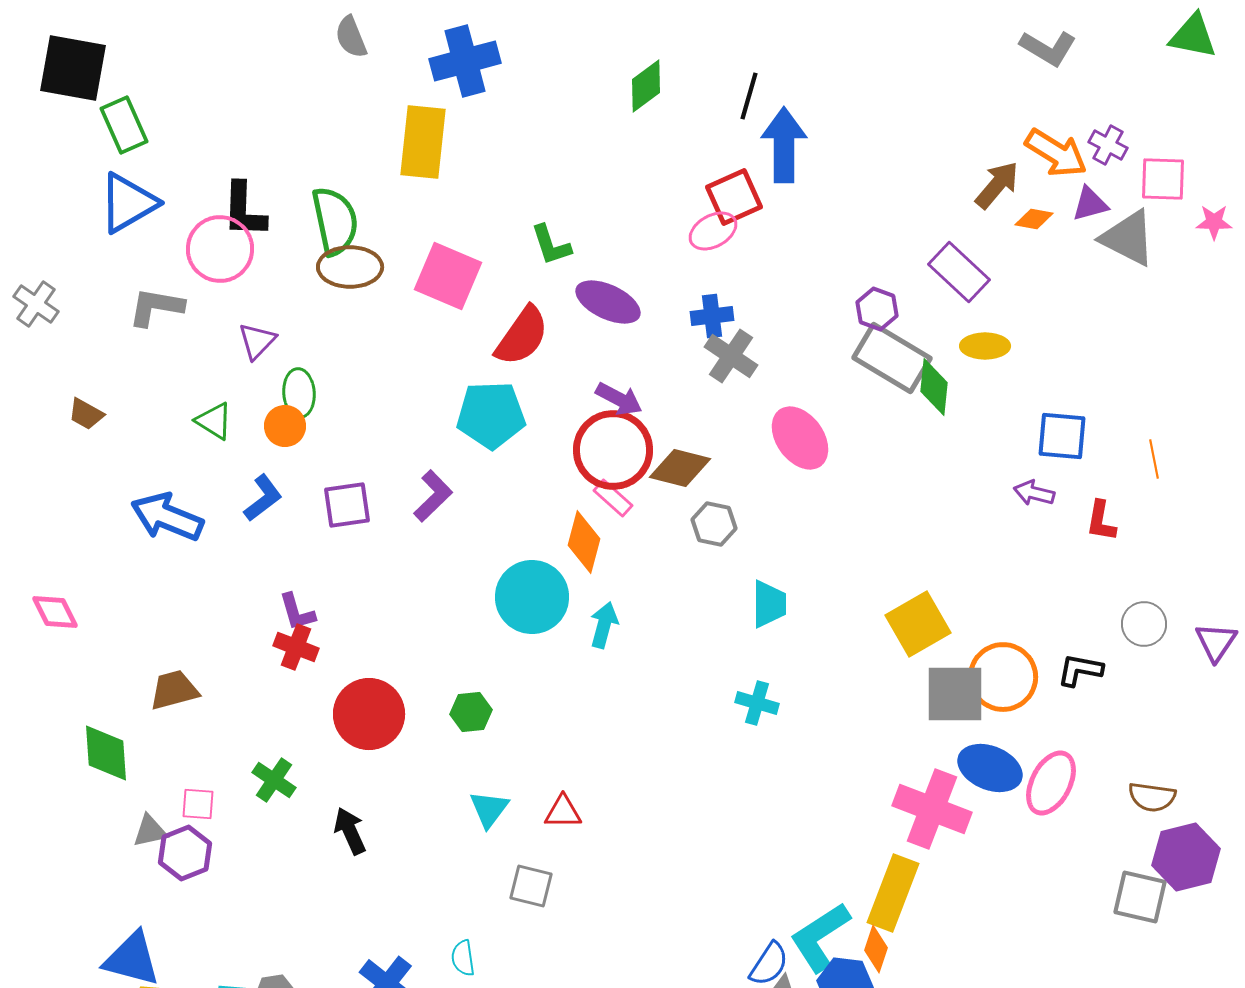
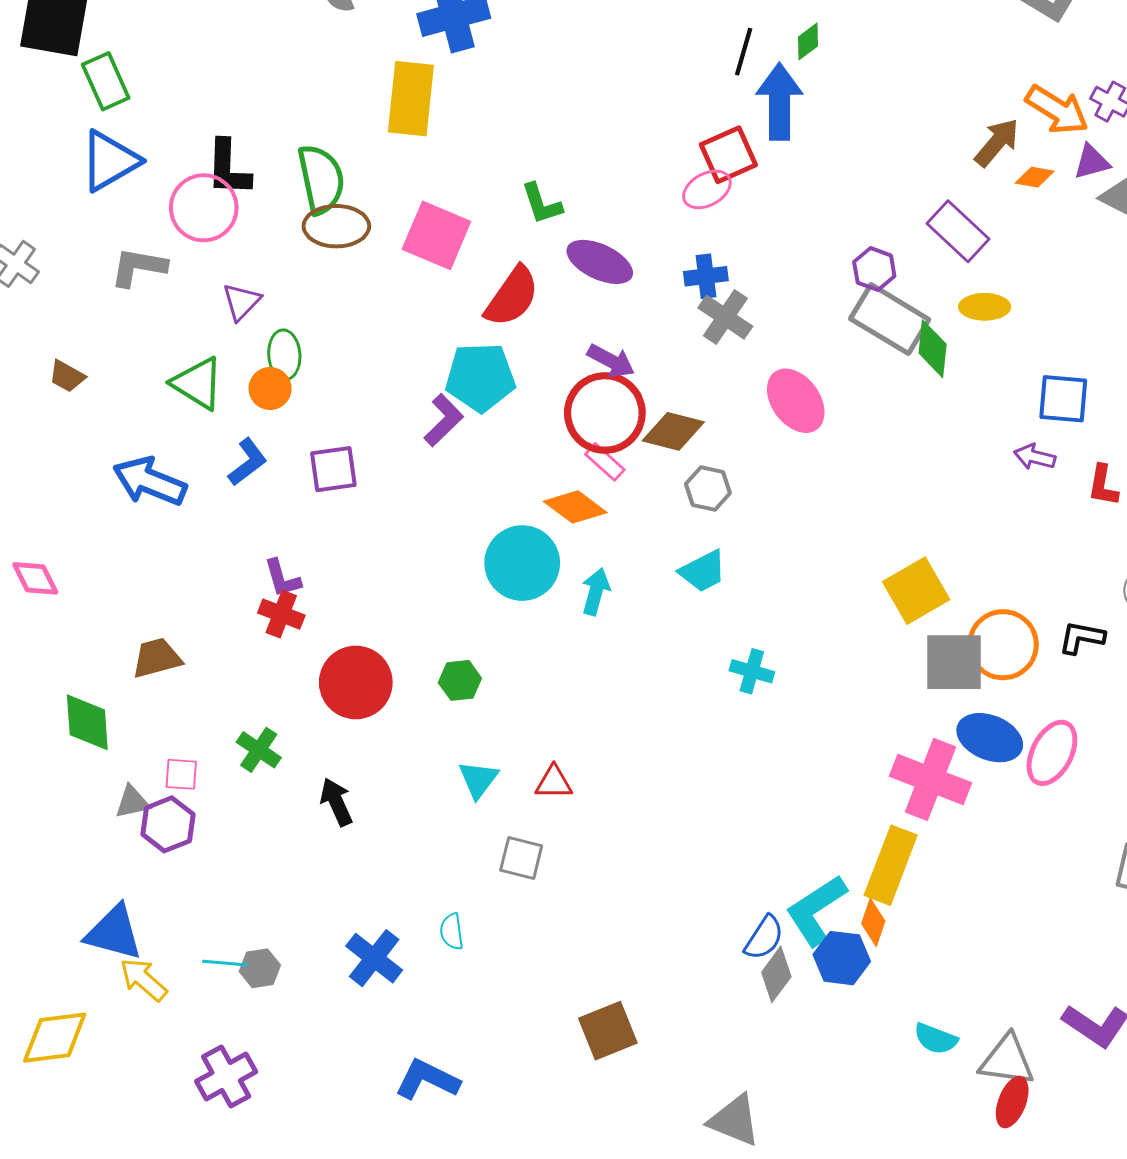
green diamond: (646, 86) -> (808, 41), moved, size x0.7
green triangle: (214, 421) -> (198, 383), size x1.4
purple L-shape: (433, 496) -> (444, 420), moved
orange diamond: (584, 542) -> (575, 507), turned -68
cyan trapezoid: (769, 604) -> (703, 571), moved, turned 63

